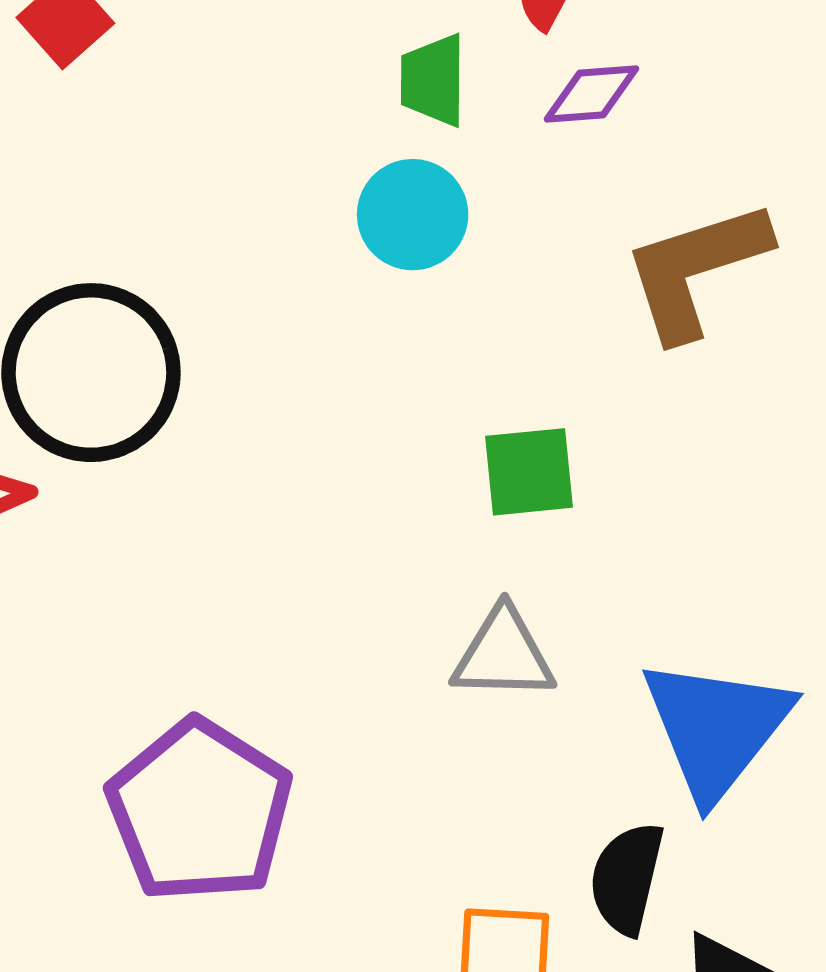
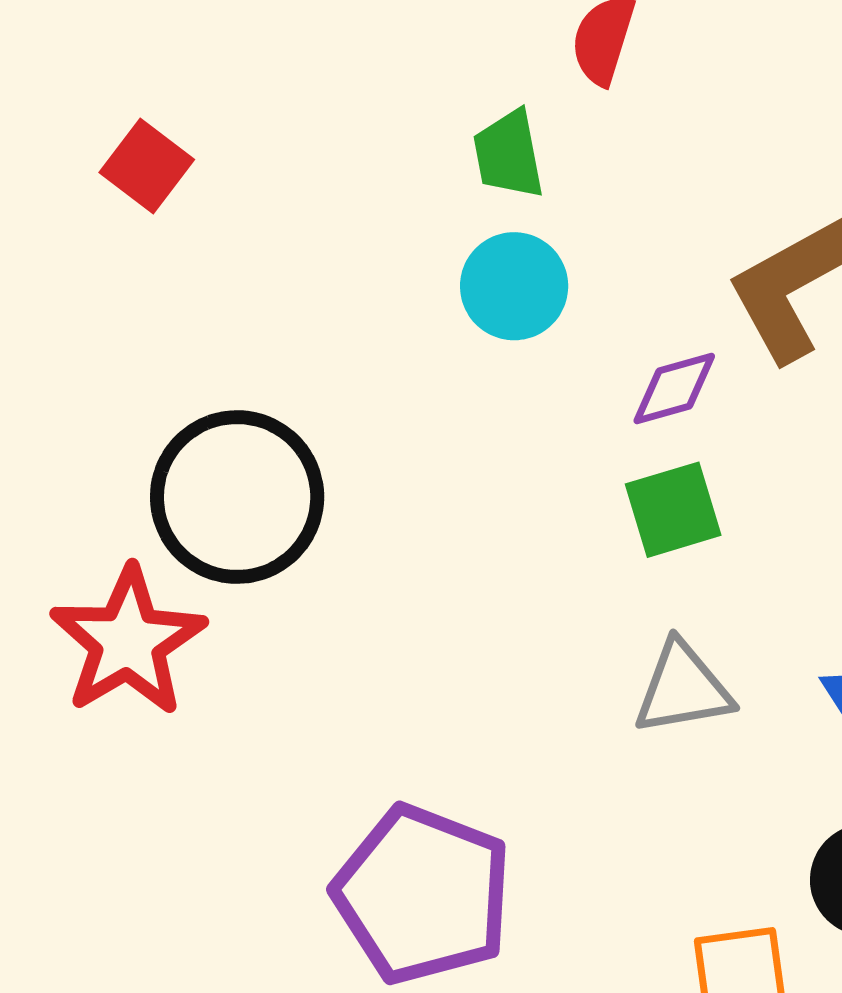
purple diamond: (591, 94) -> (674, 389), moved

